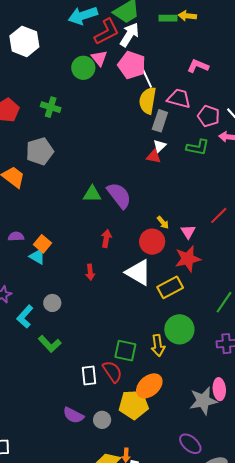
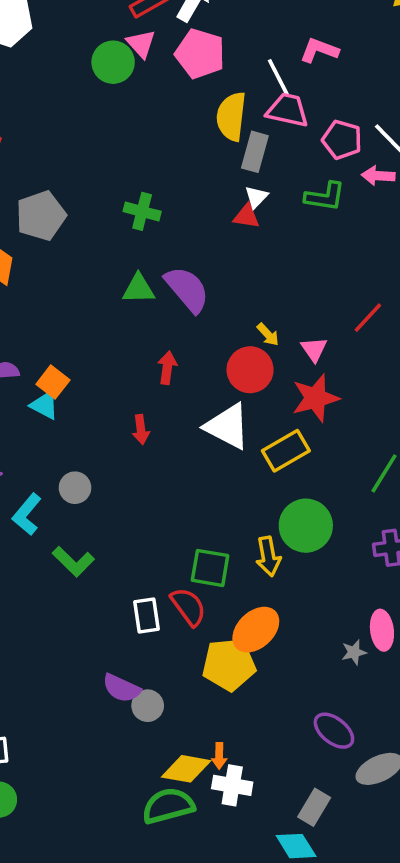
white line: (147, 77) -> (278, 77), moved
green cross: (51, 107) -> (142, 211), moved
gray star: (203, 401) -> (354, 652), size x0.5
gray circle: (102, 420) -> (148, 706), moved

